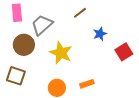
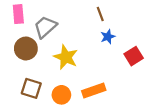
brown line: (80, 13) -> (100, 14), moved, turned -72
brown square: (16, 76) -> (31, 88), moved
orange rectangle: (87, 84) -> (94, 91), size x1.5

